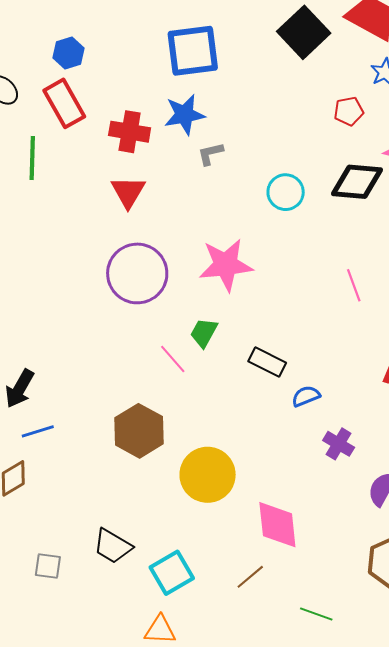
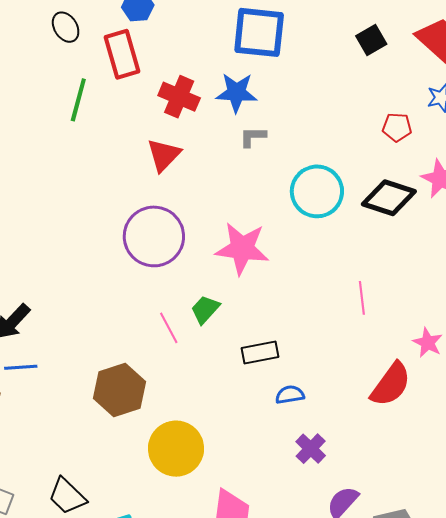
black square: (304, 32) -> (371, 40), size x0.6
cyan circle: (286, 192) -> (317, 191), size x1.4
black rectangle: (267, 362) -> (260, 353), turned -51

